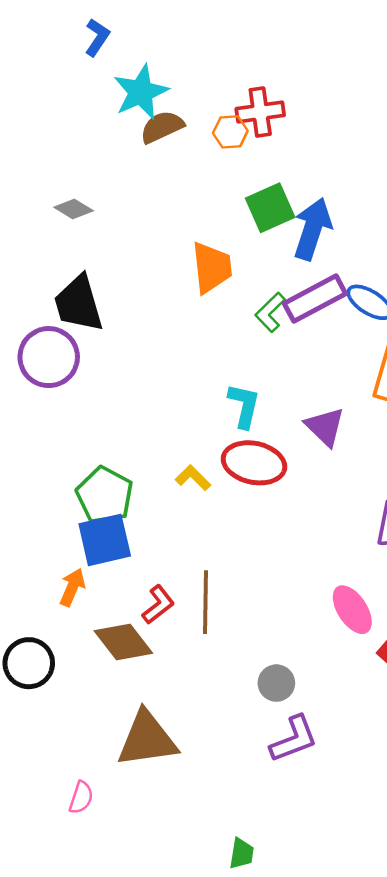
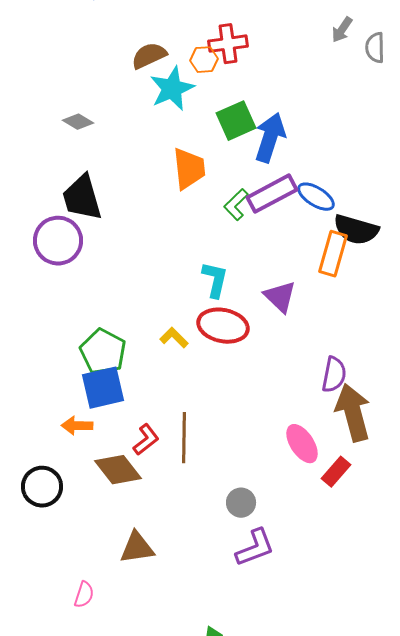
cyan star: (141, 92) -> (172, 89), moved
orange arrow: (72, 587) -> (77, 426), turned -112
brown triangle: (147, 739) -> (137, 548), size x0.7

